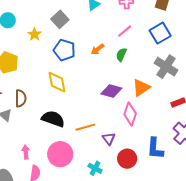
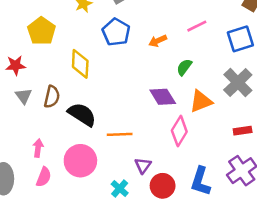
green semicircle: (121, 55) -> (184, 67), moved
yellow diamond: (57, 82) -> (80, 64), moved
purple diamond: (111, 91) -> (163, 97), turned 30
brown semicircle: (21, 98) -> (52, 97), moved
purple triangle: (109, 139) -> (143, 165), moved

